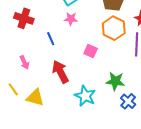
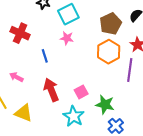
pink square: (91, 51) -> (81, 92), moved, turned 32
pink arrow: (24, 62) -> (16, 77), turned 136

